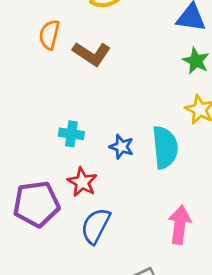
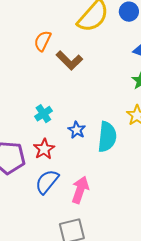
cyan cross: (71, 134) -> (43, 114), turned 36
pink arrow: (180, 225) -> (80, 190), moved

